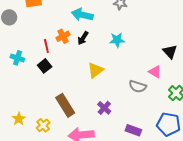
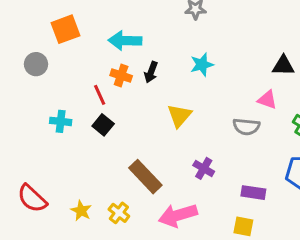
cyan arrow: (82, 15) -> (125, 41), moved
orange cross: (63, 36) -> (121, 76), turned -32
black triangle: (170, 52) -> (283, 66), turned -35

